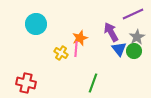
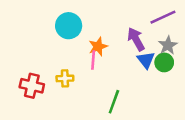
cyan circle: (36, 24) -> (69, 26), moved
yellow cross: (61, 53) -> (65, 78), moved, turned -32
red cross: (26, 83) -> (32, 86), moved

